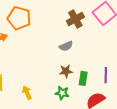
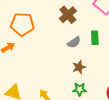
brown cross: (75, 19) -> (68, 15), moved
green rectangle: (83, 78) -> (95, 38), moved

